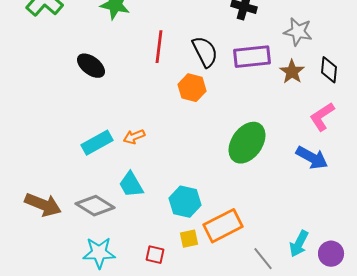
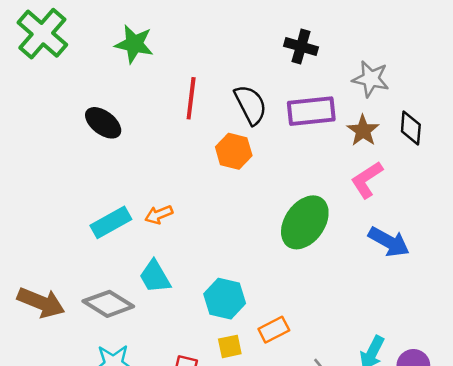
pink L-shape: (322, 117) -> (367, 180), moved
orange rectangle: (223, 226) -> (274, 330), size x0.6

